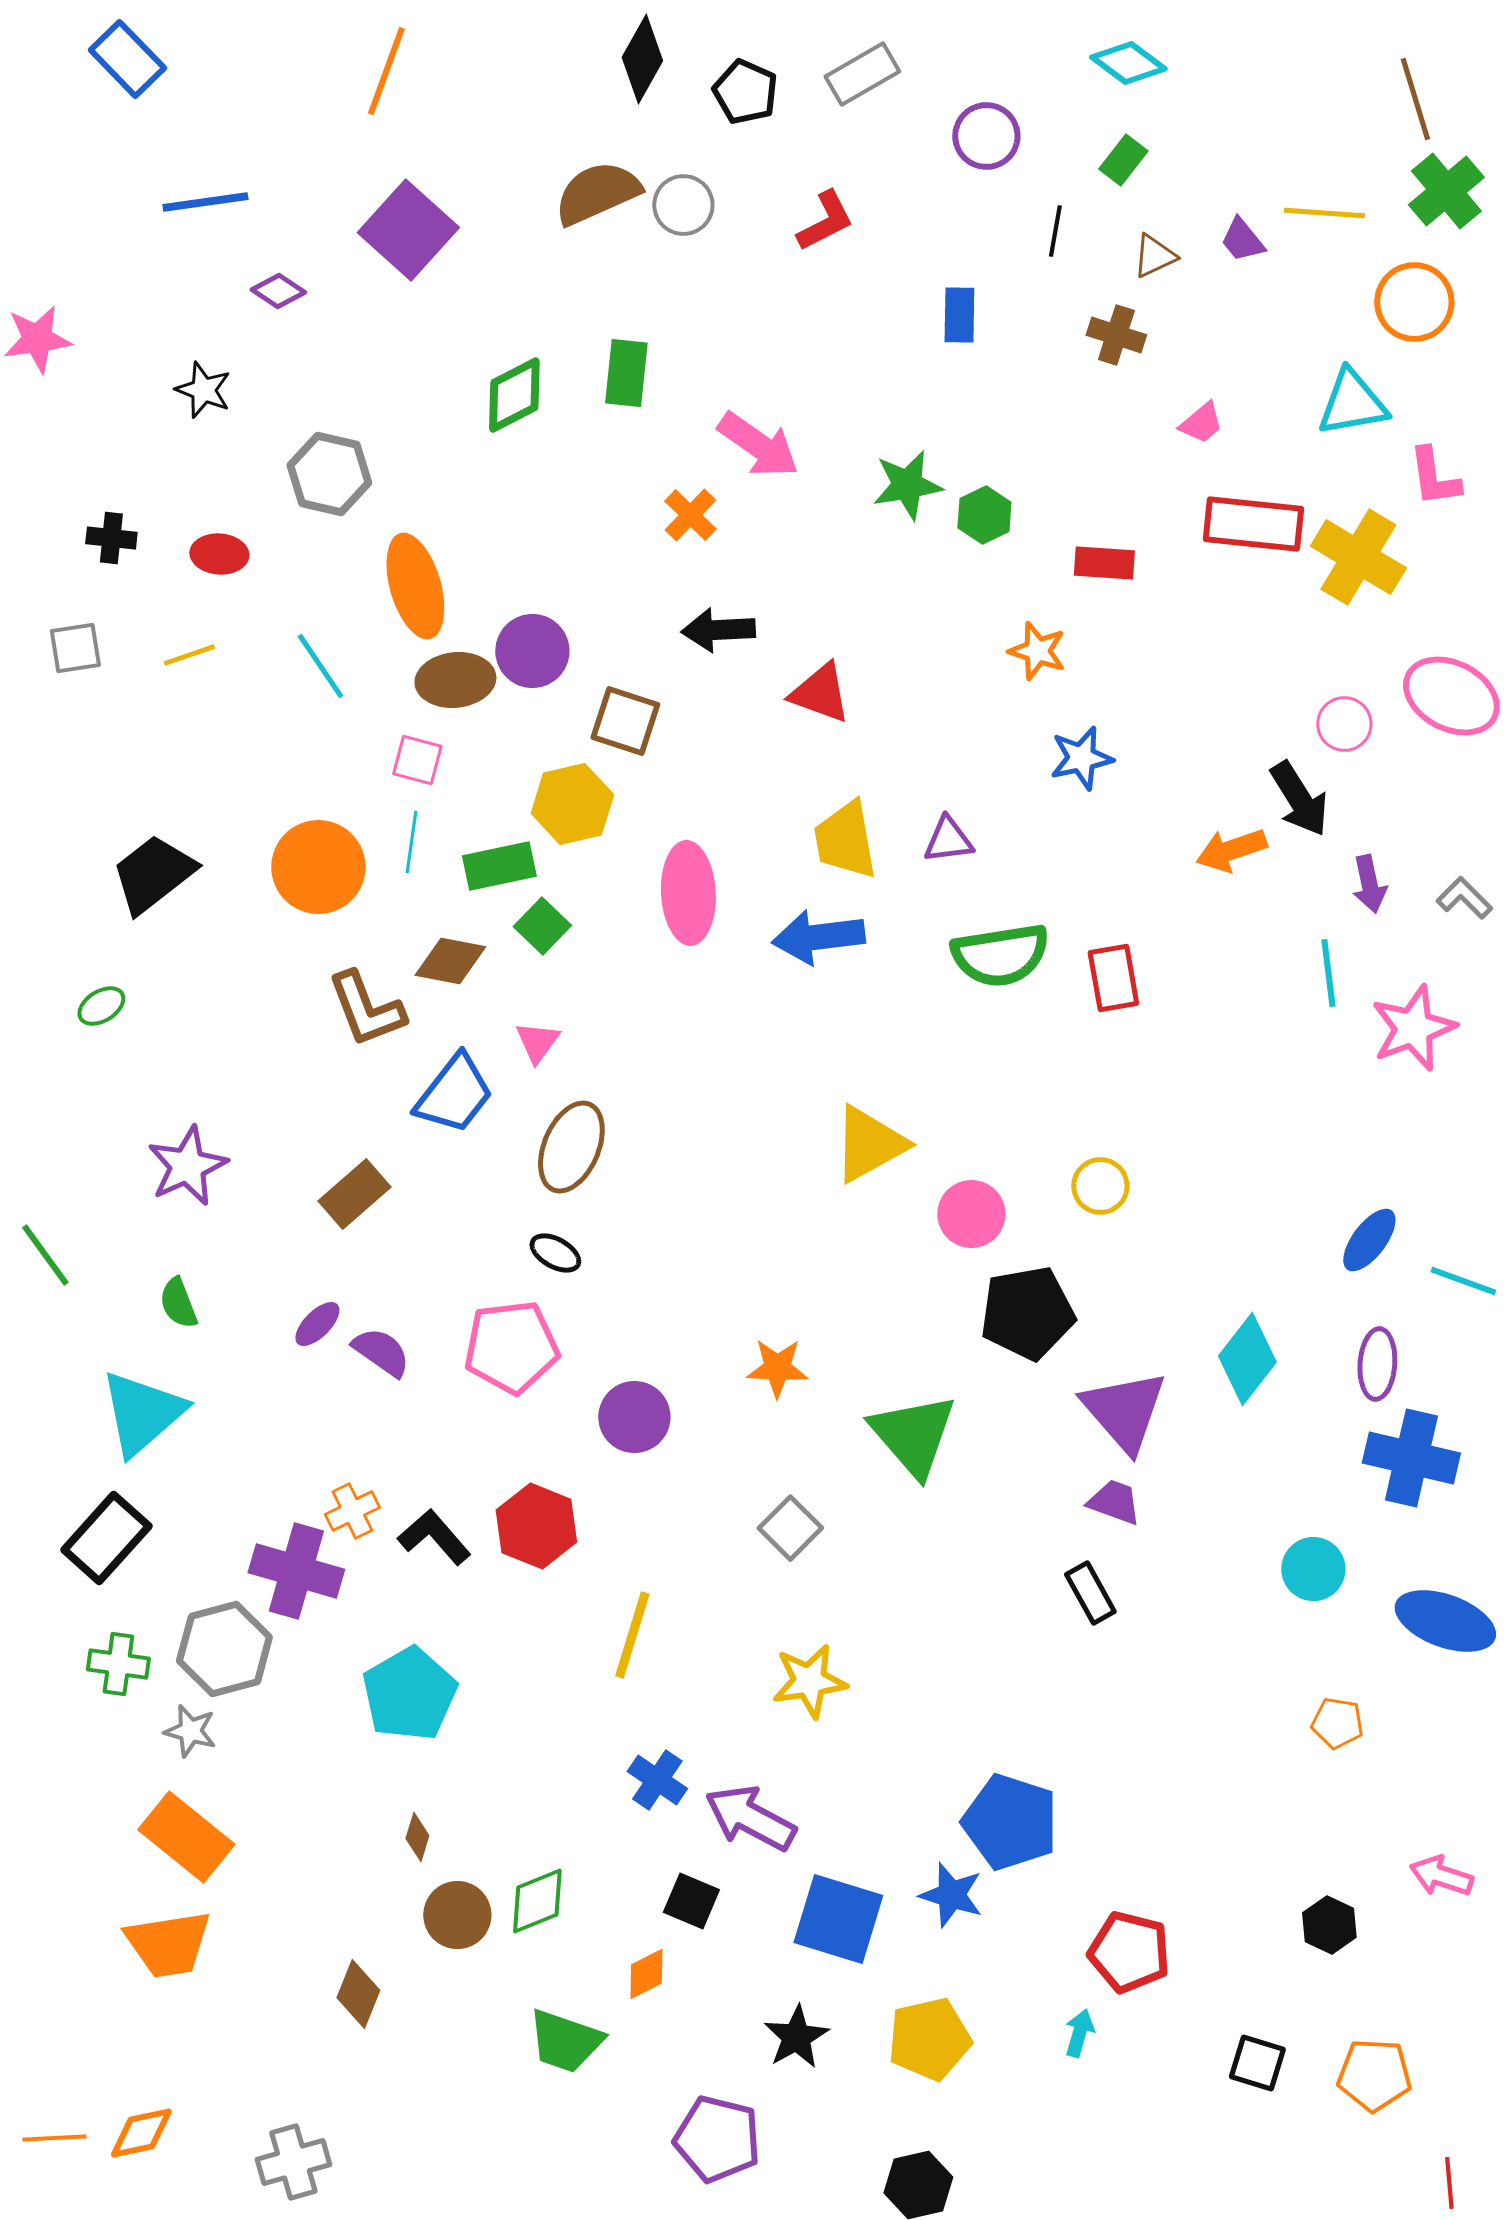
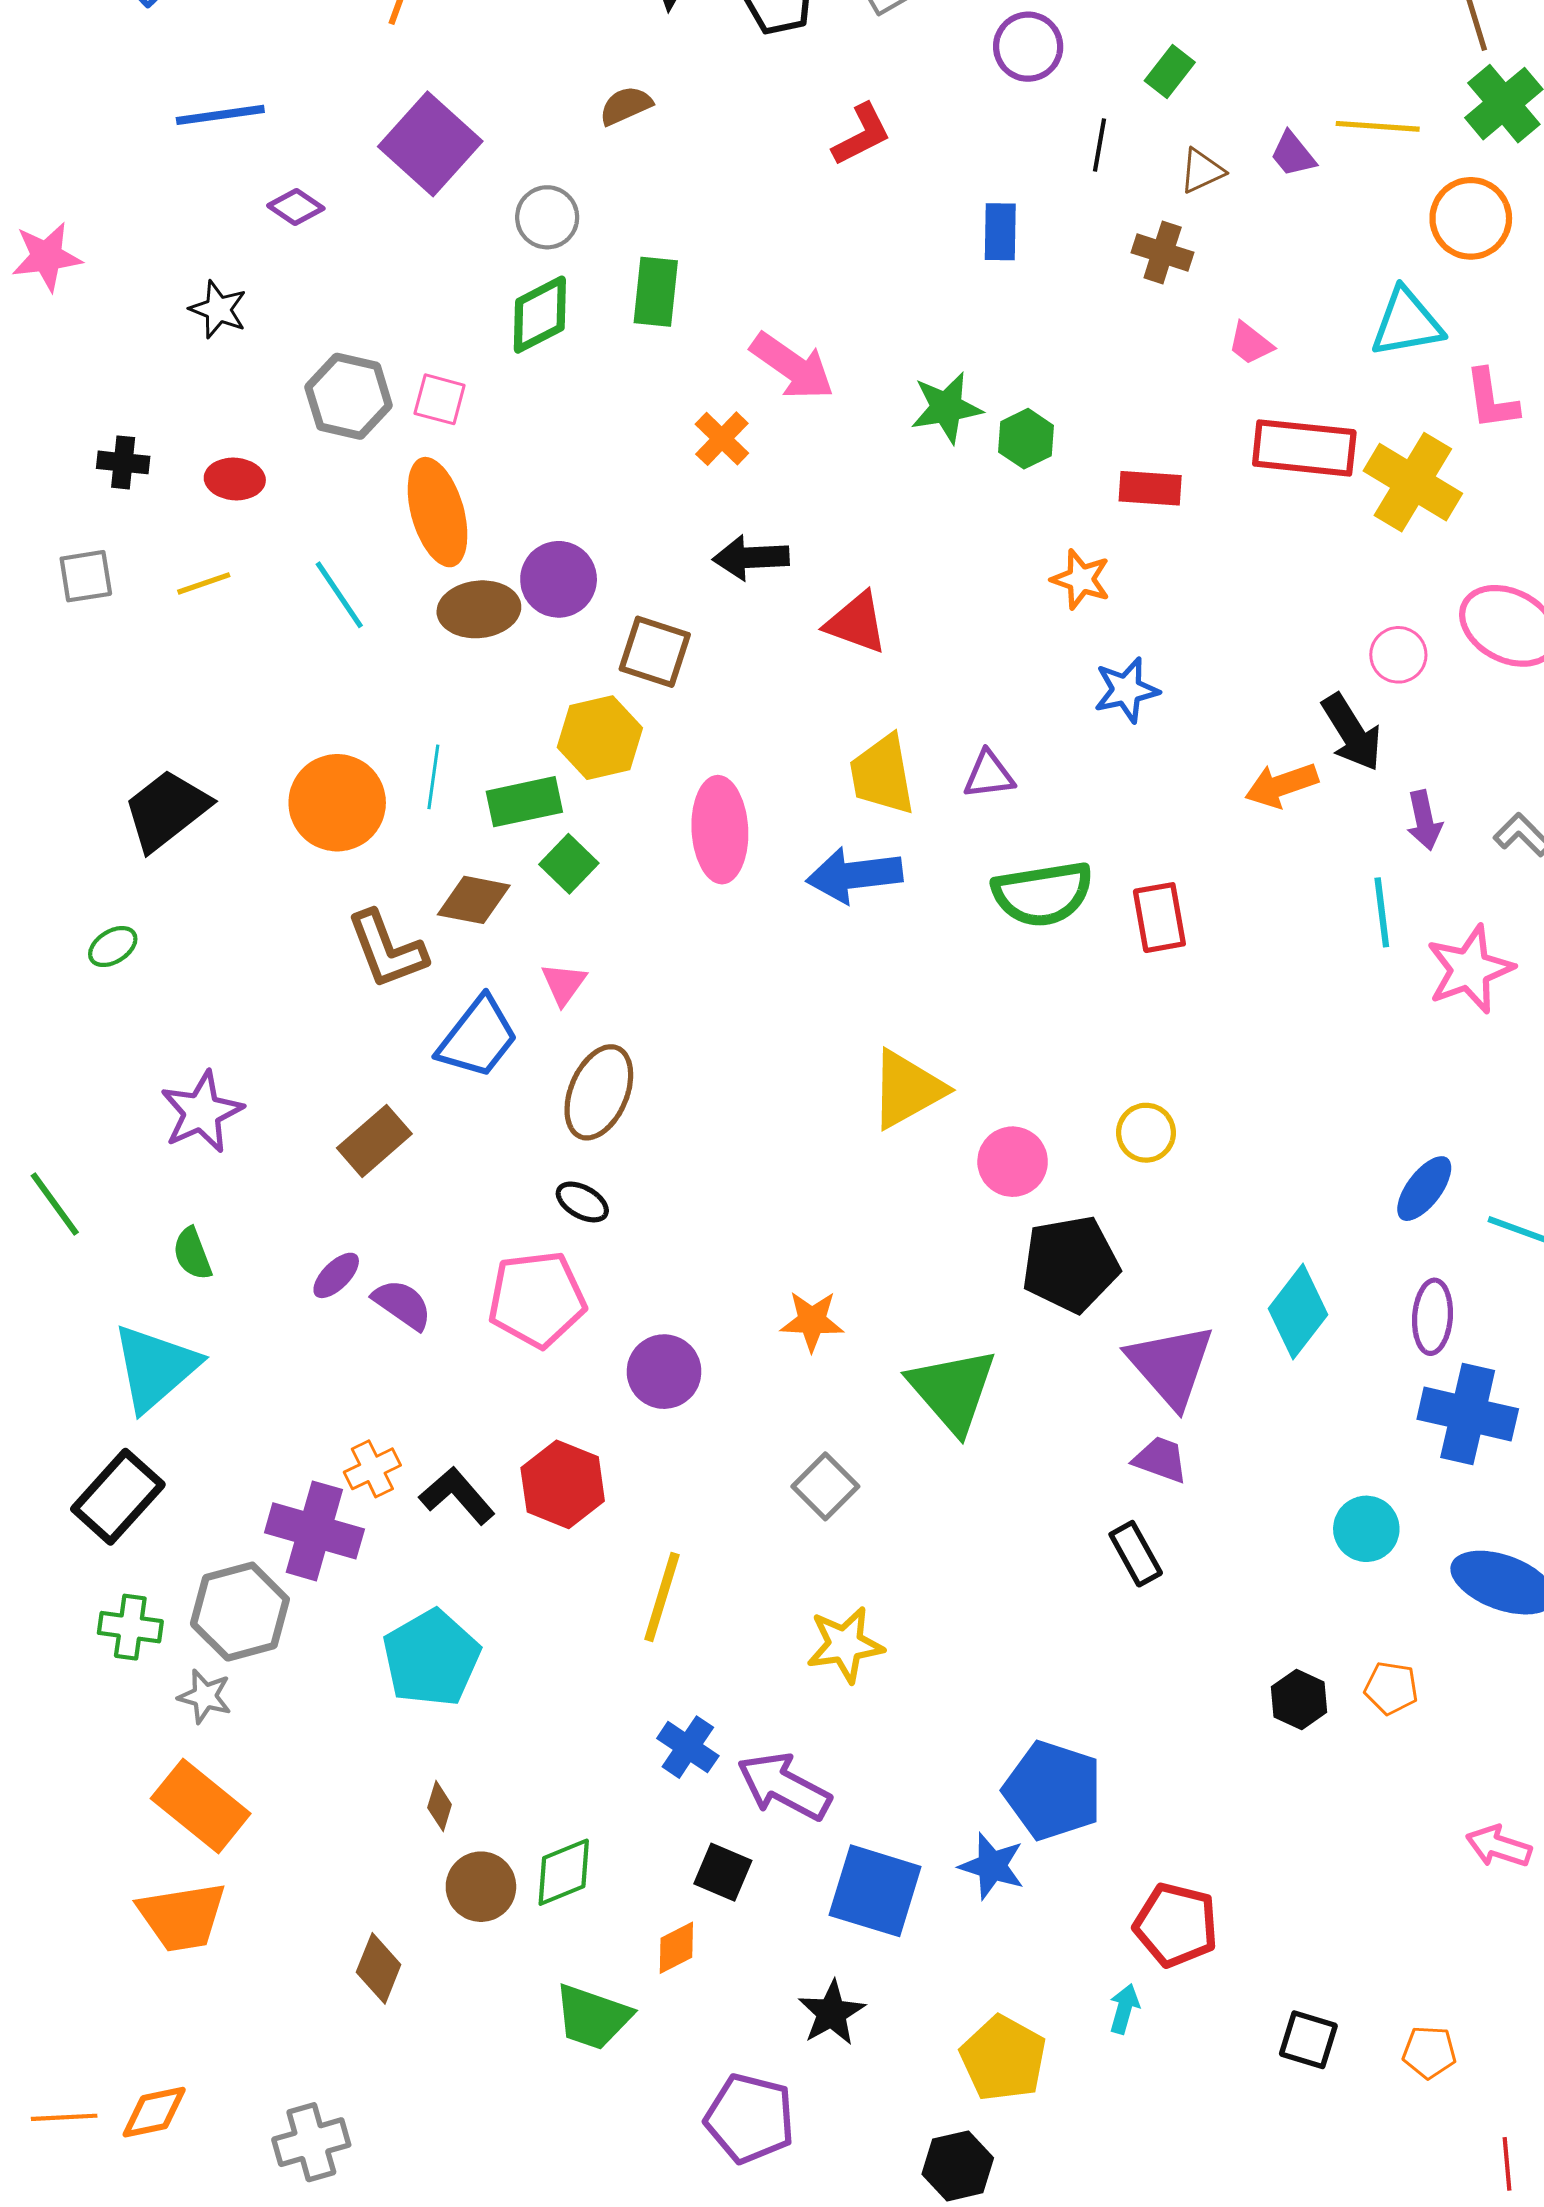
brown semicircle: (597, 193) -> (626, 106), size x0.6
gray circle: (683, 205) -> (547, 217), moved
pink trapezoid: (1201, 423) -> (1250, 344), turned 78
pink square: (417, 760) -> (440, 399), moved
black hexagon: (1329, 1925) -> (1299, 1699), moved
yellow pentagon: (929, 2039) -> (1003, 2058), moved, turned -30
orange pentagon: (1374, 2075) -> (1429, 2052), size x0.7

